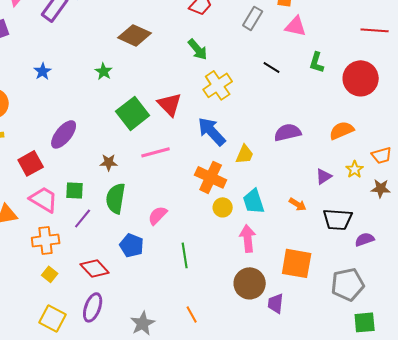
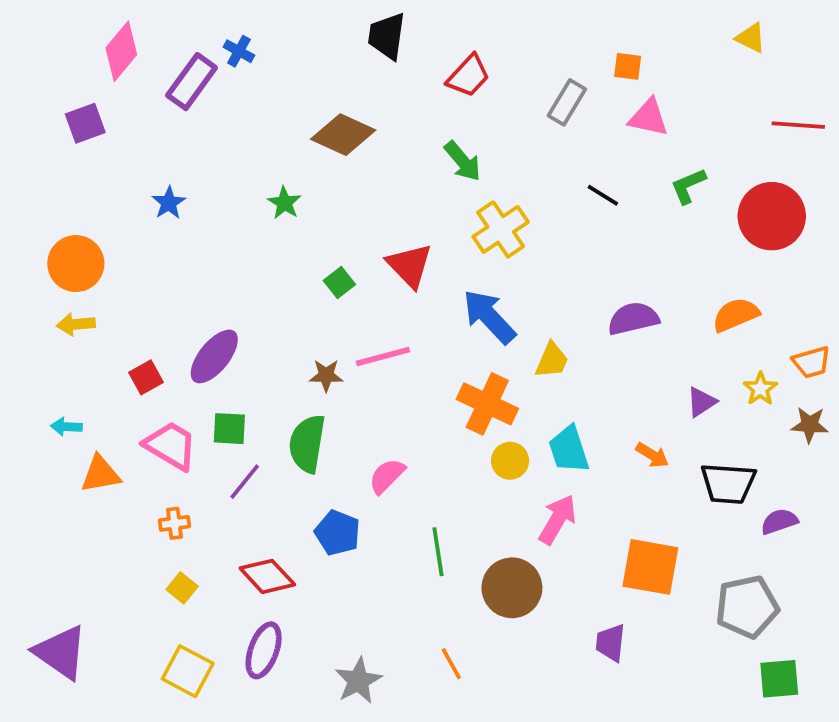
green L-shape: (317, 62) -> (688, 186), turned 50
green square: (133, 113) -> (339, 283), size x0.5
purple ellipse: (64, 134) -> (214, 356), moved
brown star: (109, 162) -> (326, 375), moved
red square: (31, 163) -> (146, 377), size x0.7
pink arrow: (248, 238) -> (557, 520), turned 36
orange cross: (46, 240) -> (174, 523), size x0.6
brown circle: (250, 283) -> (512, 588), moved

